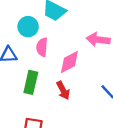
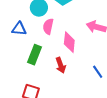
pink diamond: (69, 62) -> (69, 42), turned -65

